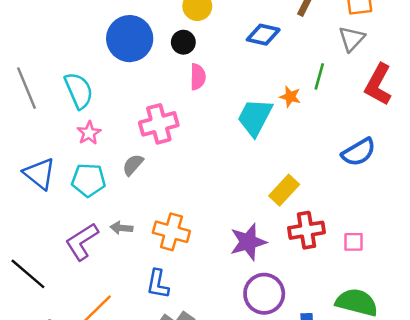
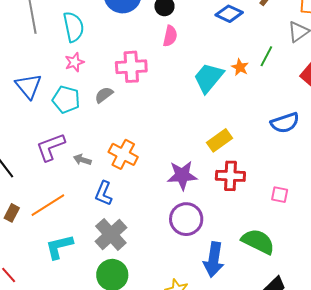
gray arrow: (122, 228) -> (82, 160), moved
pink square: (353, 242) -> (280, 195), moved

